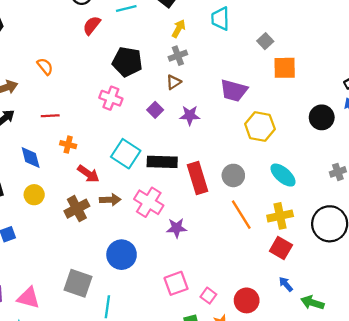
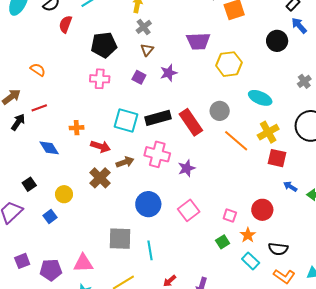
red line: (50, 116) -> (39, 108), moved
yellow circle: (34, 195) -> (64, 194), moved
pink square: (176, 283) -> (189, 210), moved

